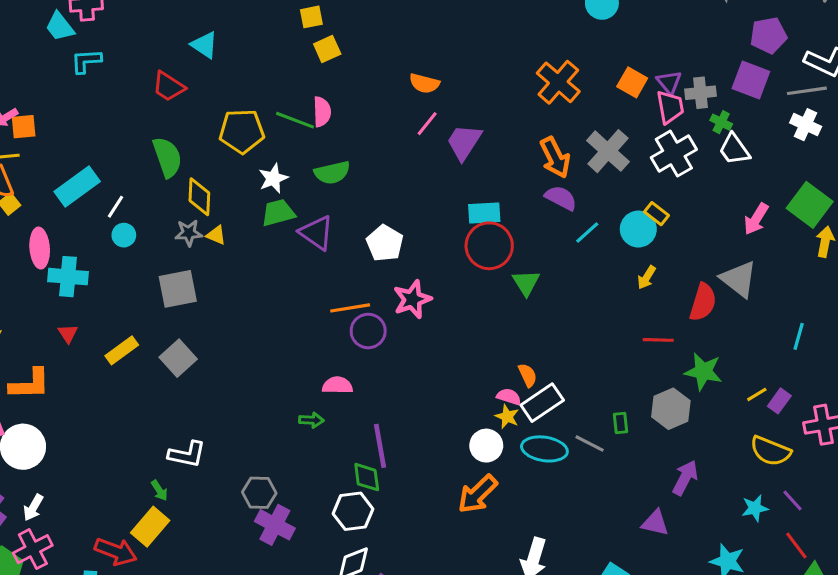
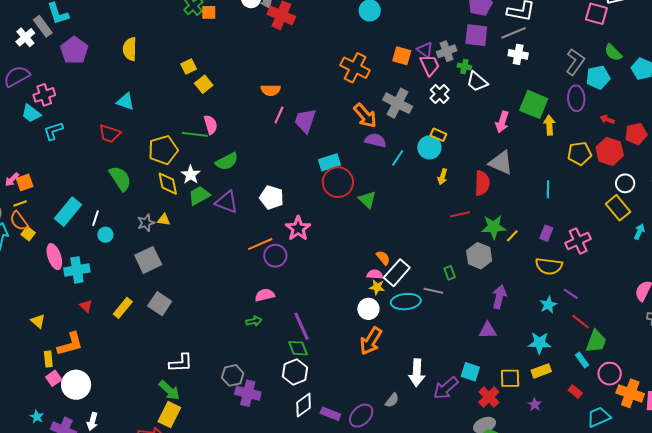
white cross: (674, 154) -> (440, 94), size x0.7
yellow diamond: (199, 197) -> (168, 184), moved
yellow line: (757, 394) -> (512, 236), moved
green arrow: (159, 490) -> (169, 390), size x1.6

